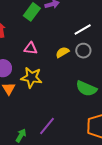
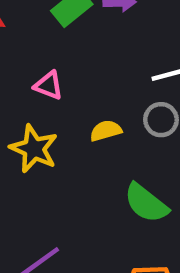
yellow semicircle: (62, 52) -> (106, 131), moved

